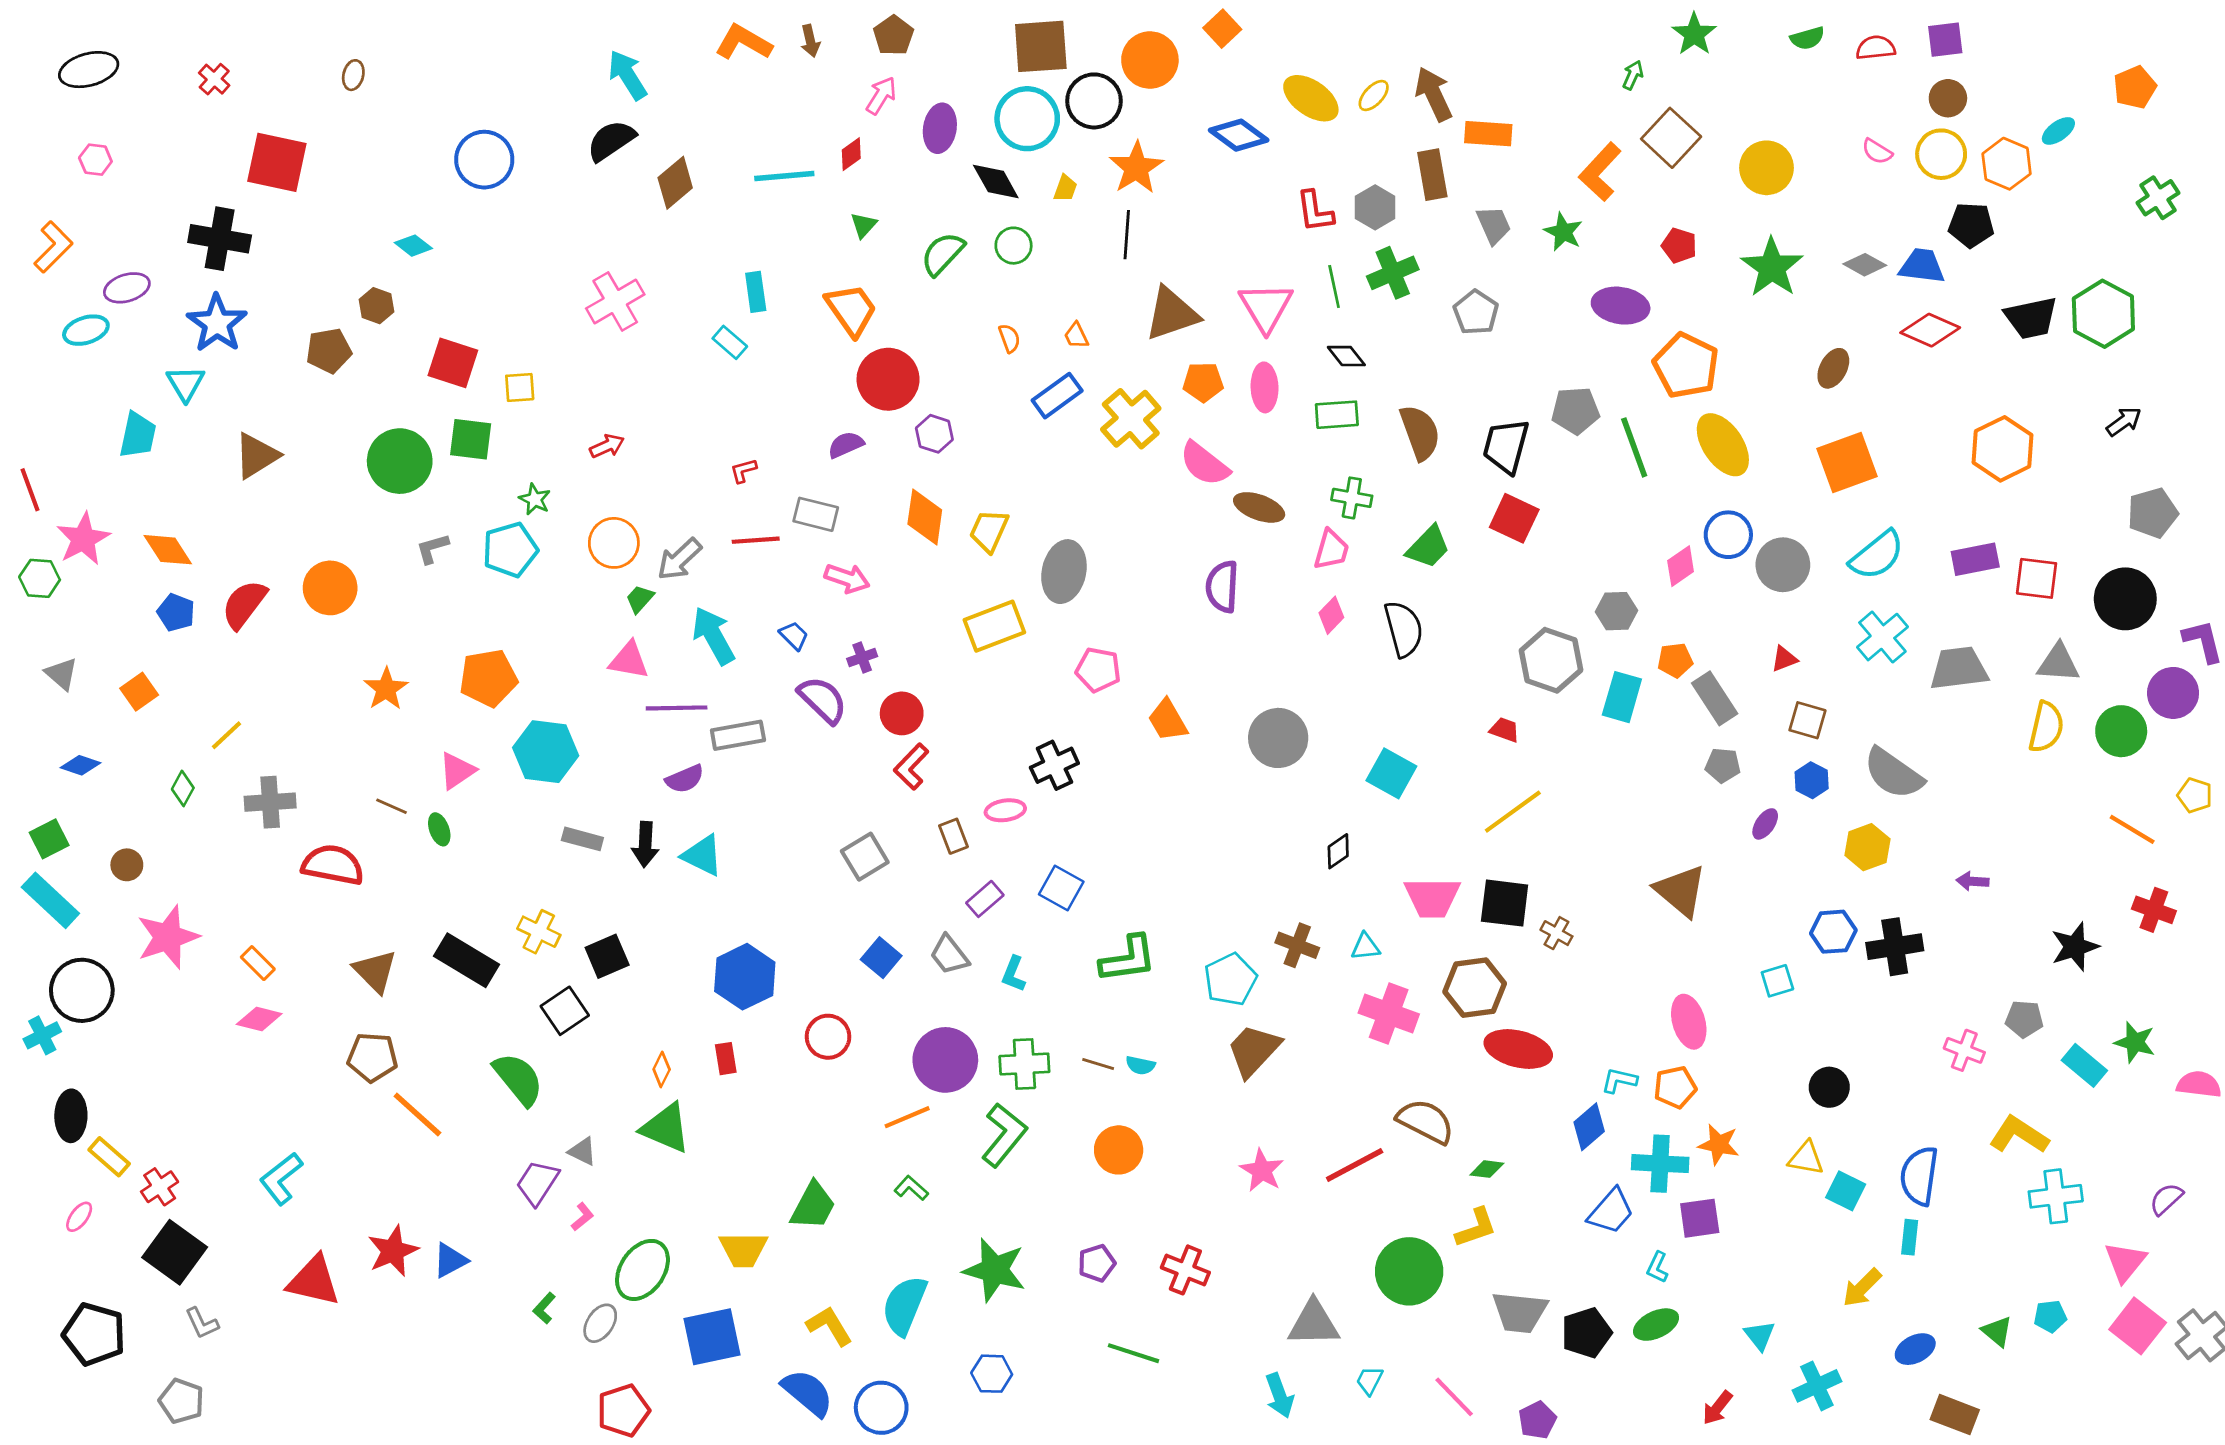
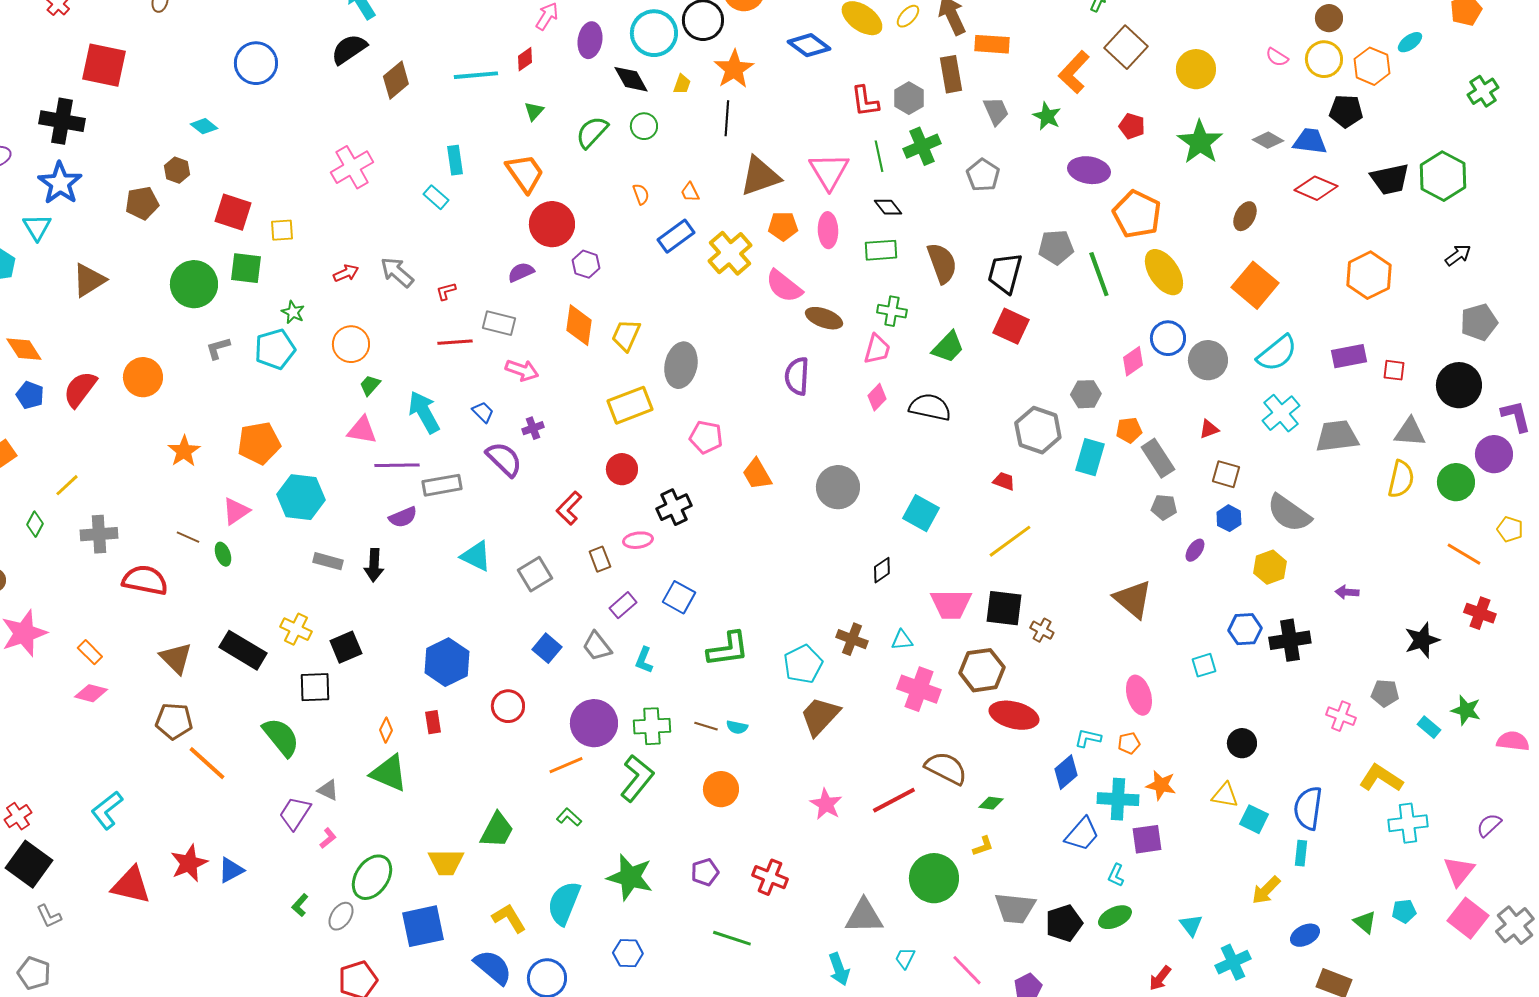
orange square: (1847, 462) -> (1255, 285), turned -30
gray arrow: (679, 559) -> (397, 272), moved, turned 84
red square: (2037, 578) -> (1394, 370), size x0.7
black semicircle: (1404, 629) -> (930, 407), turned -63
red circle: (902, 713) -> (622, 469), moved
cyan triangle: (703, 855) -> (476, 556), moved
black square: (565, 1011) -> (315, 687), turned 32
cyan rectangle: (2084, 1065) -> (1429, 727), size x0.7
orange pentagon: (1675, 1087) -> (1129, 743), size x0.7
yellow L-shape: (1476, 1228) -> (983, 846), size x0.7

